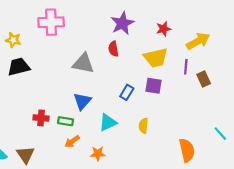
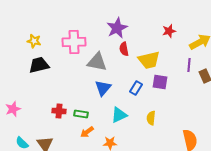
pink cross: (51, 22) -> (74, 42), moved
purple star: (122, 23) -> (117, 28), moved
yellow trapezoid: (156, 58) -> (149, 60), moved
blue triangle: (82, 101) -> (103, 88), moved

